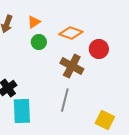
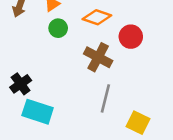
gray line: (65, 100) -> (105, 98), moved
cyan rectangle: (22, 111) -> (38, 112), turned -70

